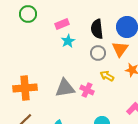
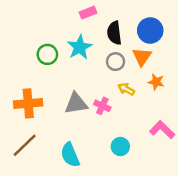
green circle: (28, 14) -> (47, 54), moved
pink rectangle: (62, 24) -> (88, 13), moved
cyan star: (68, 41) -> (80, 47), size x1.5

